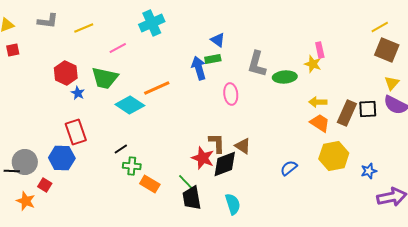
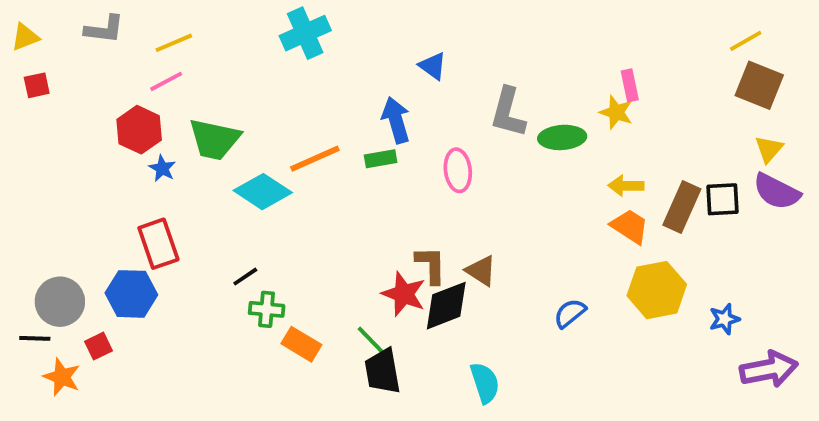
pink line: (118, 48) -> (166, 81), moved
green rectangle: (213, 59) -> (381, 159), moved
black line: (12, 171) -> (35, 338), moved
red square: (45, 185) -> (99, 346), turned 32
cyan semicircle: (233, 204) -> (485, 383), moved

